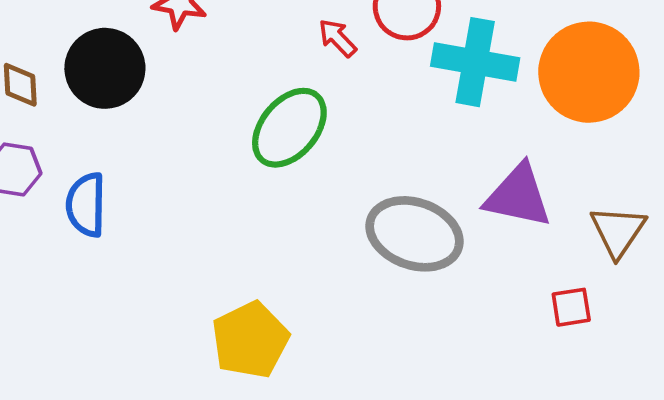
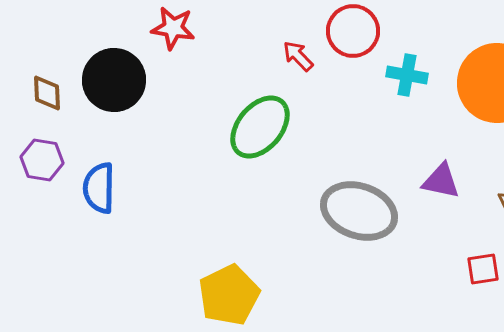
cyan cross: (475, 62) -> (407, 75), size x0.6
purple triangle: (518, 196) -> (441, 181), size x0.7

